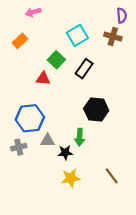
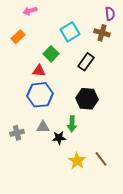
black rectangle: (84, 69) -> (86, 62), moved
blue hexagon: (30, 118) -> (40, 95), moved
yellow star: (71, 178) -> (77, 161), moved, turned -30

